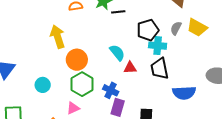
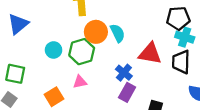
cyan semicircle: (117, 53) -> (118, 33), moved
red triangle: (130, 68) -> (150, 54), size x1.6
green hexagon: (82, 84) -> (82, 52), moved

